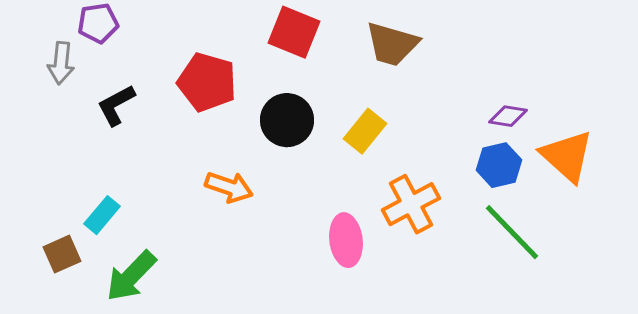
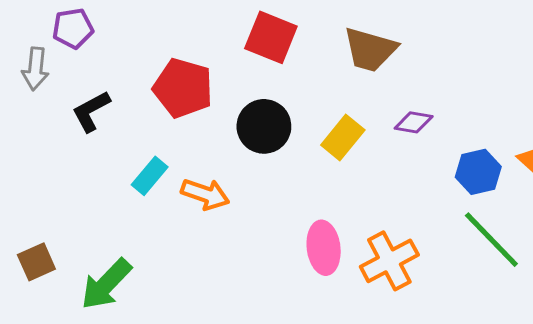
purple diamond: (508, 116) -> (414, 122), moved
orange cross: (411, 204) -> (389, 261), moved
cyan rectangle: (102, 215) -> (150, 176), moved

